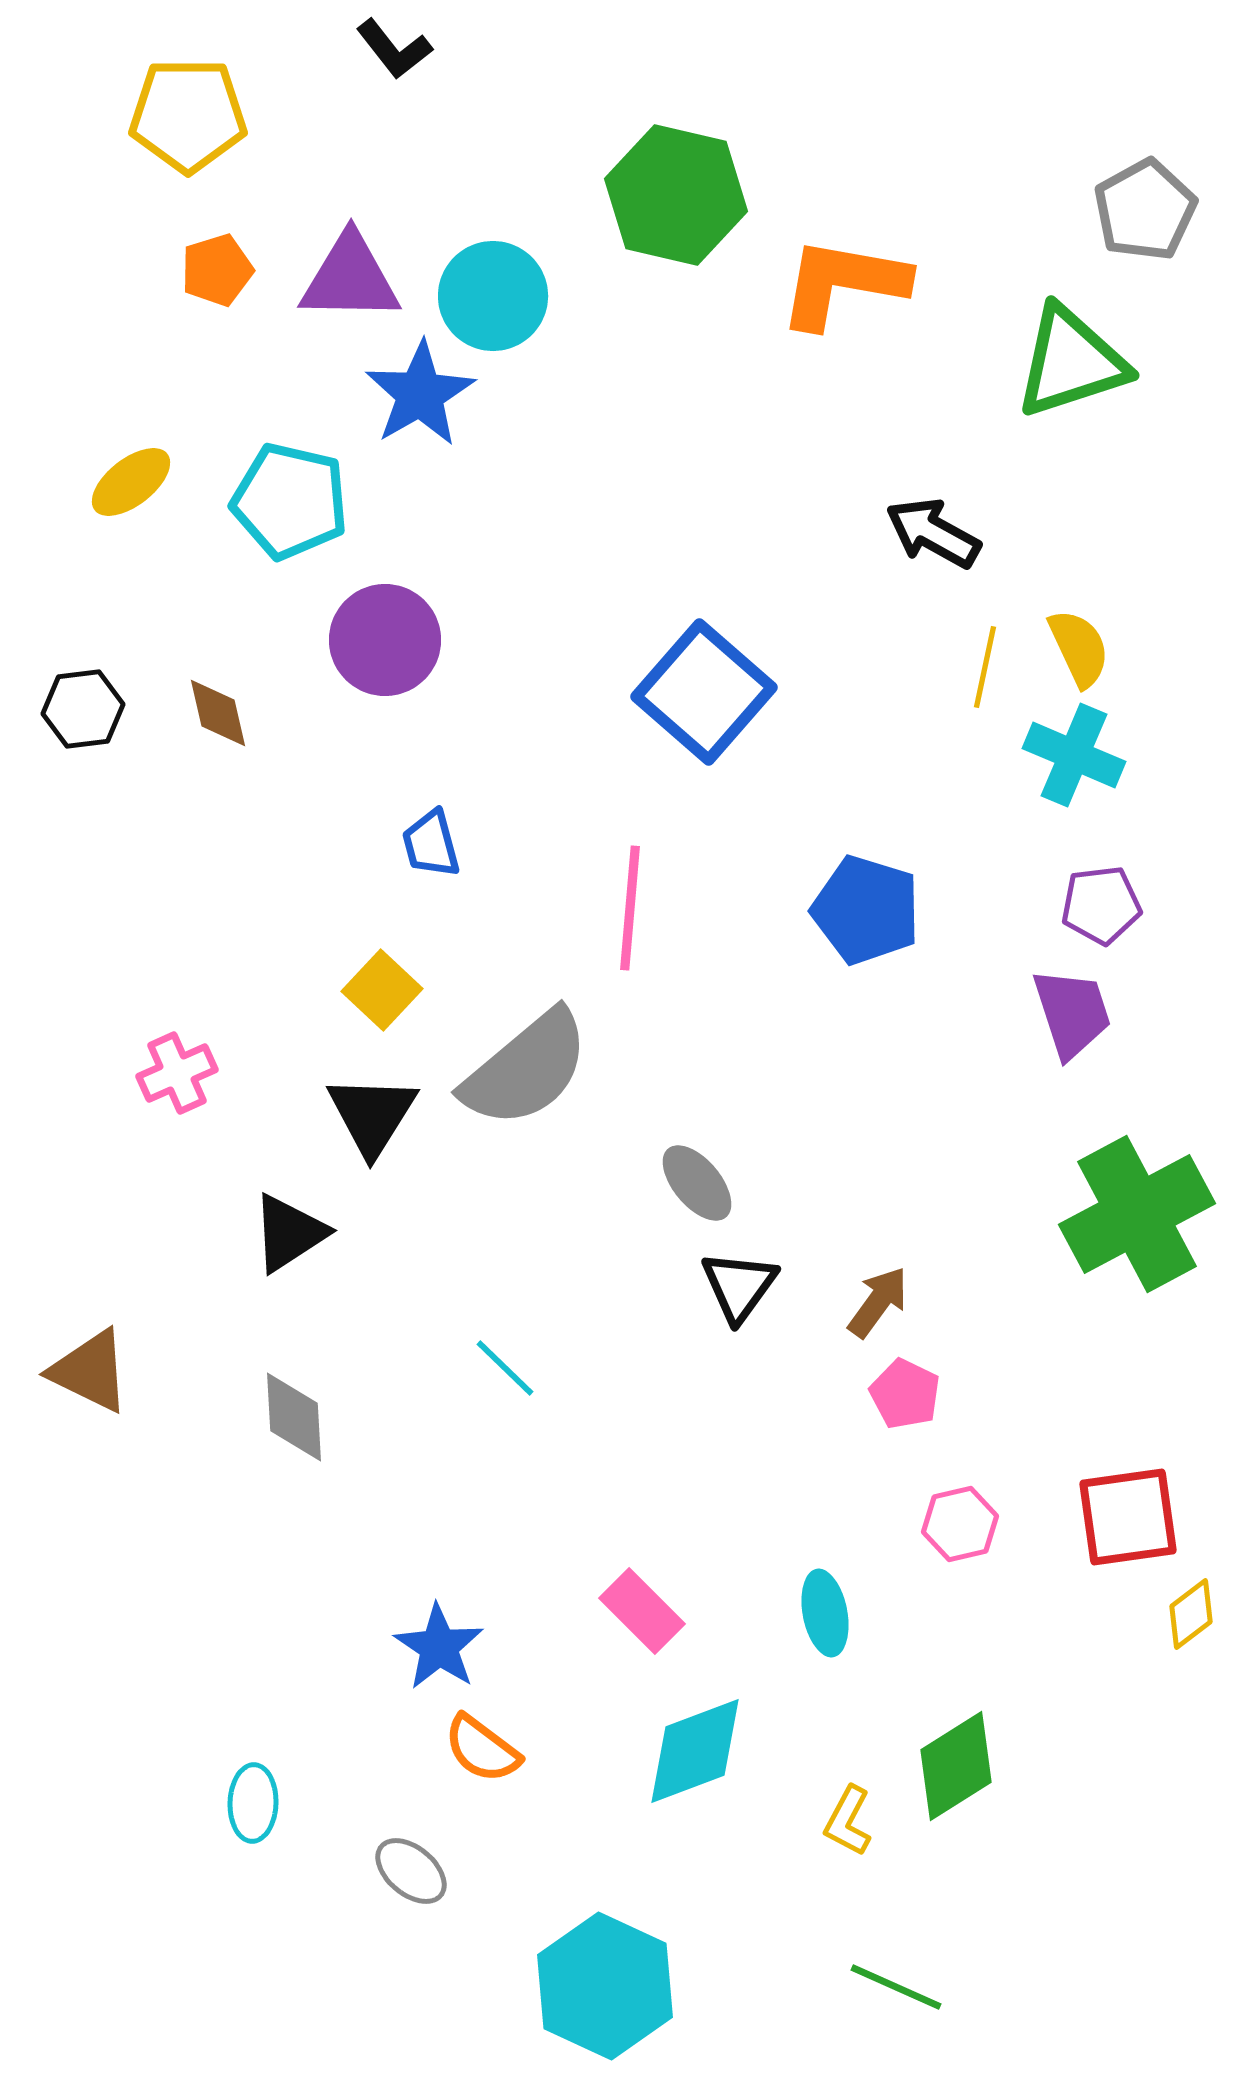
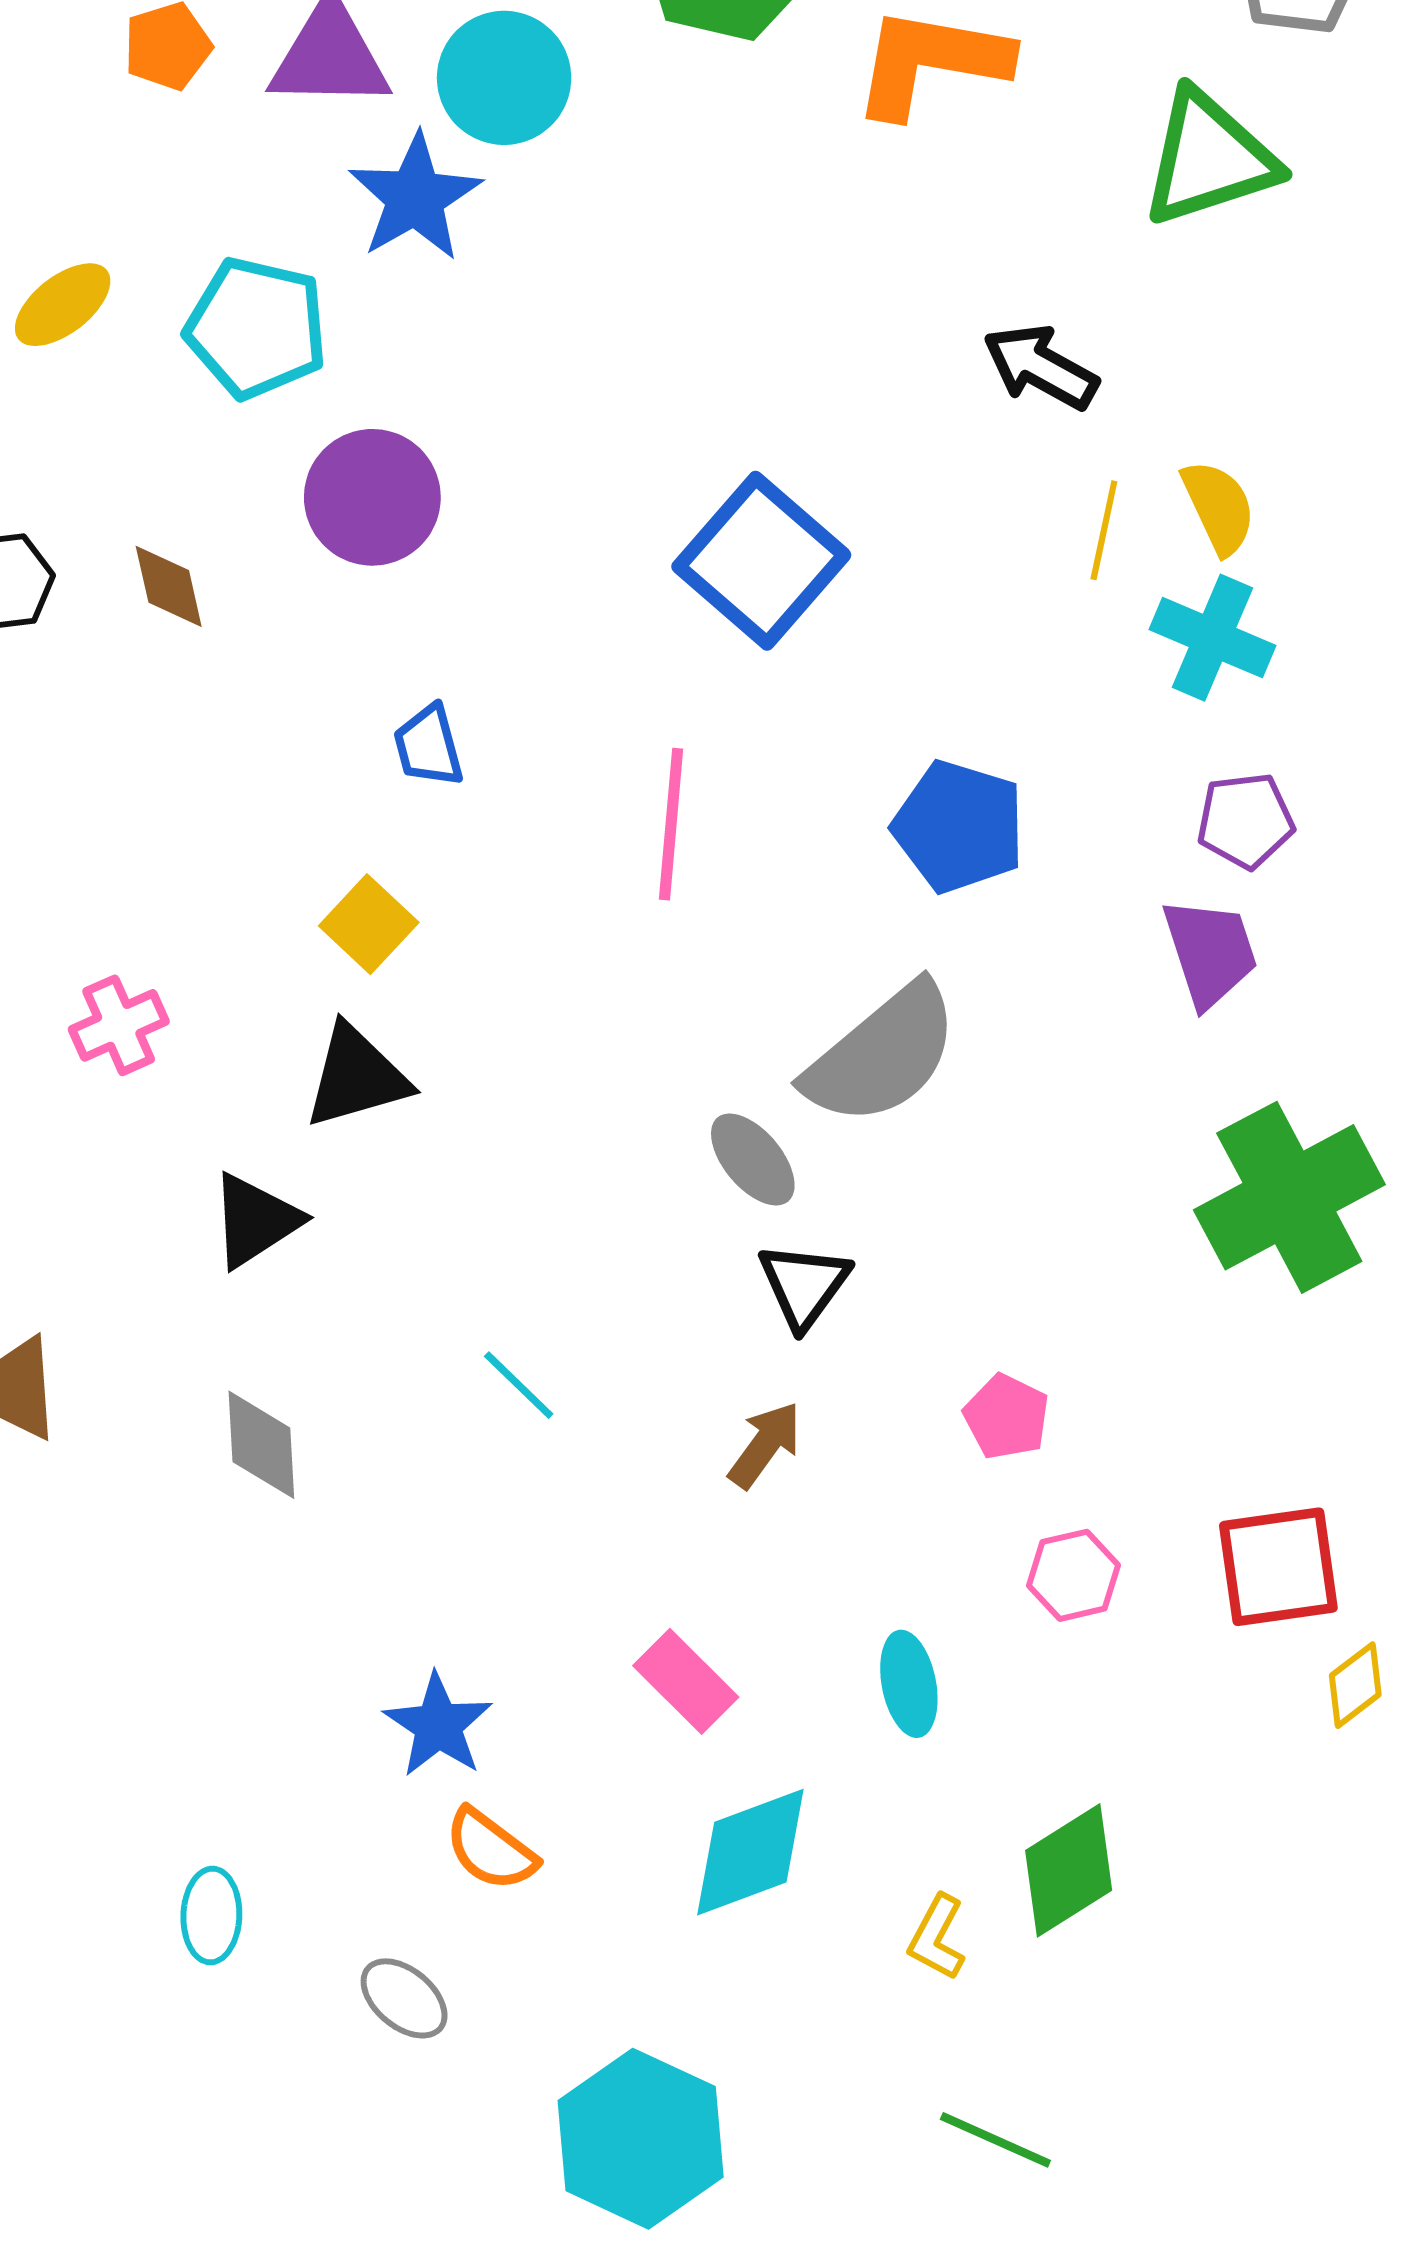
gray semicircle: (526, 1069) -> (882, 1055), moved
black triangle: (372, 1115) -> (356, 1077), turned 42
brown arrow: (878, 1302) -> (765, 1445), moved

